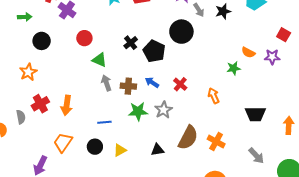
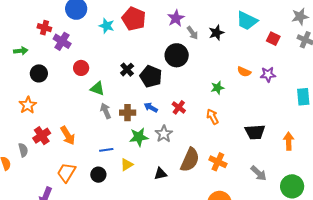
red square: (284, 35) -> (273, 39), moved
green star: (234, 68) -> (217, 88), moved
orange arrow: (67, 105) -> (68, 136), turned -36
yellow triangle: (120, 150) -> (127, 165), moved

